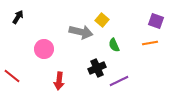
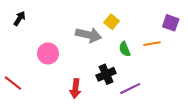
orange line: (150, 43) -> (152, 44), moved
red arrow: (59, 81) -> (75, 89), moved

